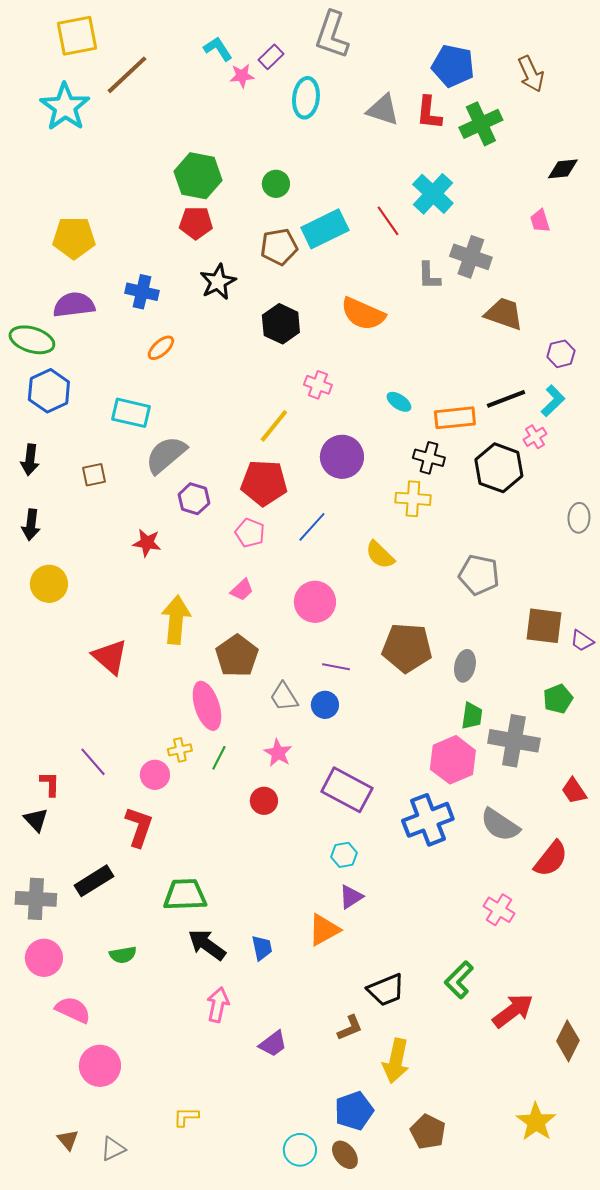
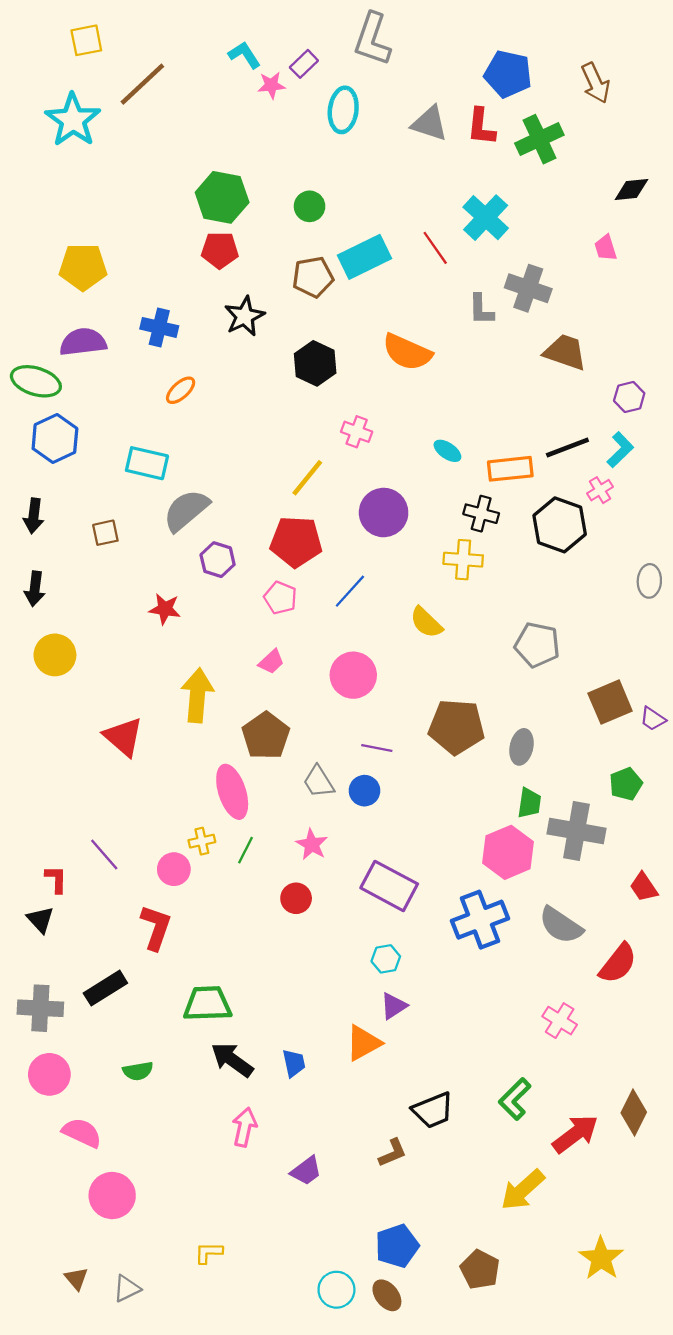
yellow square: (77, 36) -> (86, 40), size x0.7
brown square: (544, 626) -> (610, 702), turned -30
brown diamond: (568, 1041) -> (634, 1113), moved
yellow arrow: (396, 1061) -> (523, 1190), moved, turned 36

